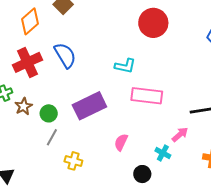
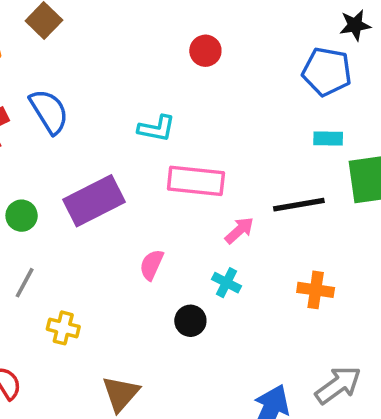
red circle: (153, 23) -> (205, 51), size x0.6
pink arrow: (180, 134) -> (239, 230), moved
gray line: (52, 137) -> (25, 283), moved
yellow cross: (73, 161) -> (63, 328), moved

